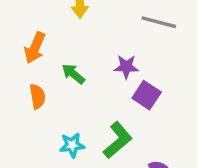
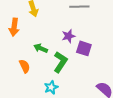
orange arrow: (35, 48) -> (14, 27), moved
green L-shape: (118, 140) -> (60, 62), moved

